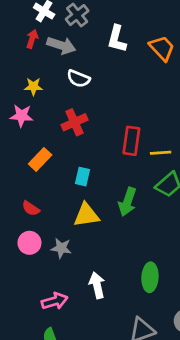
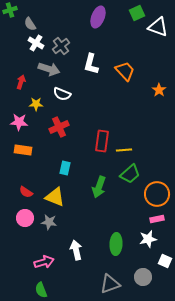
red arrow: (32, 39) -> (21, 82), moved
yellow star: (33, 87) -> (36, 104), moved
orange rectangle: (40, 159) -> (23, 150), moved, turned 54
yellow triangle: (86, 215) -> (55, 197), moved, turned 30

